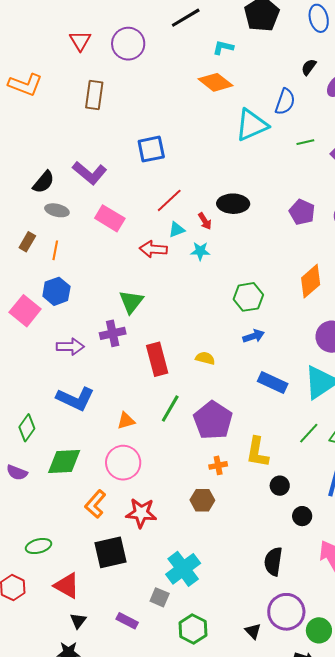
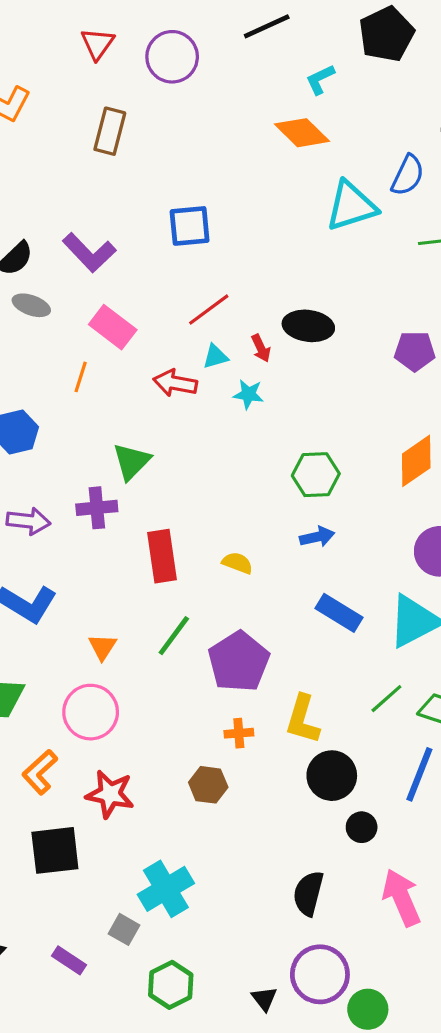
cyan L-shape: (223, 47) -> (320, 79), turned -45
purple pentagon: (302, 212) -> (415, 351), turned -30
orange line: (55, 250) -> (81, 377), moved
orange triangle: (126, 421) -> (102, 647), turned -48
black circle: (280, 486) -> (332, 776), size x1.6

